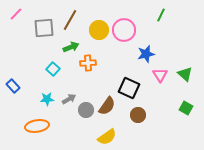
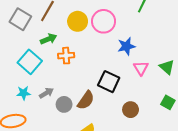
gray square: (44, 28) -> (20, 19), turned 35
cyan square: (53, 69) -> (30, 62), size x1.6
brown circle: (138, 115) -> (131, 110), moved

